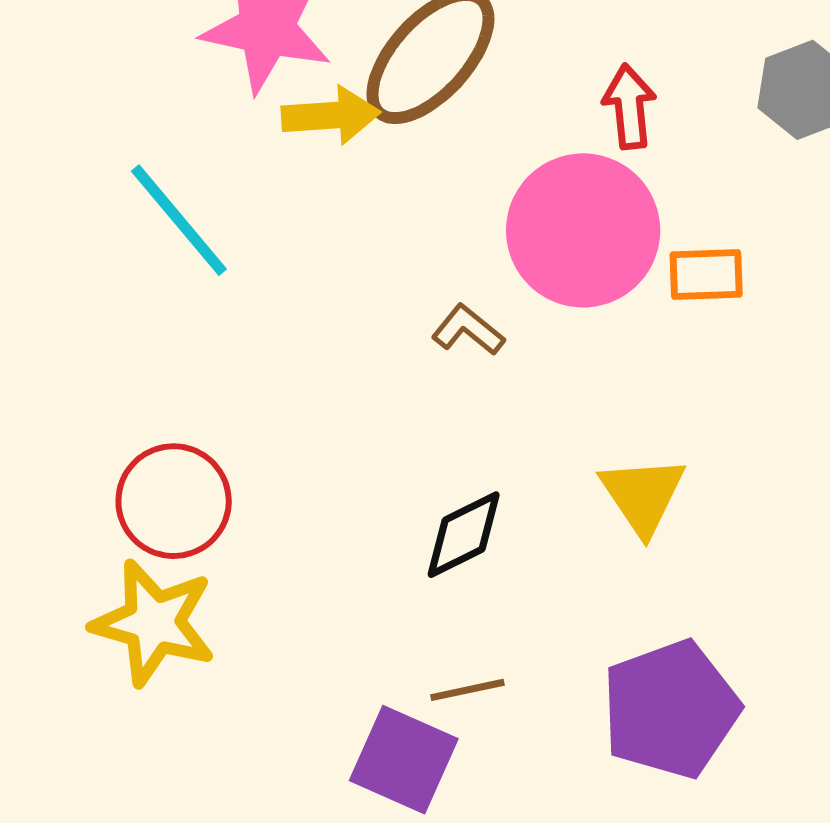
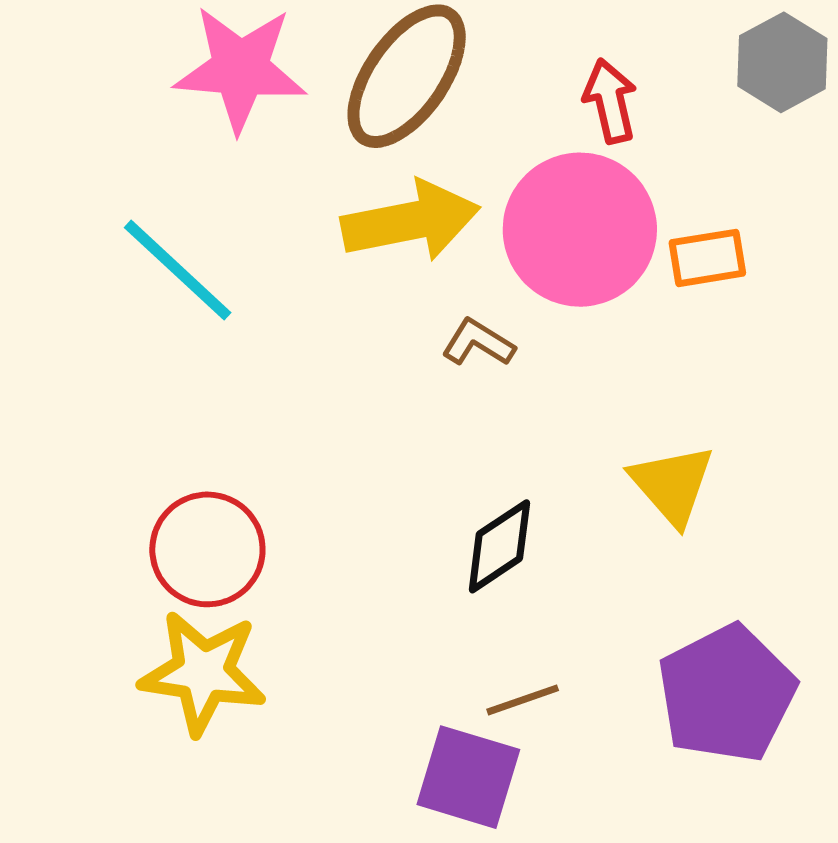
yellow arrow: (331, 115) -> (411, 221), moved, size x1.4

